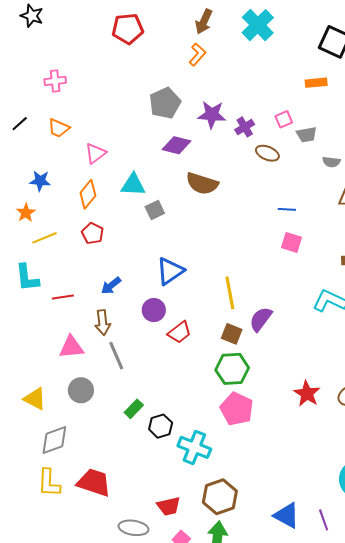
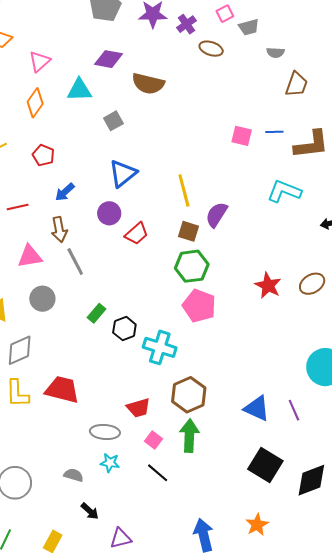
purple diamond: (176, 145) -> (109, 59), moved
blue line: (287, 209) -> (274, 132), moved
gray square: (155, 210) -> (113, 121), moved
red pentagon: (93, 233) -> (43, 155), moved

